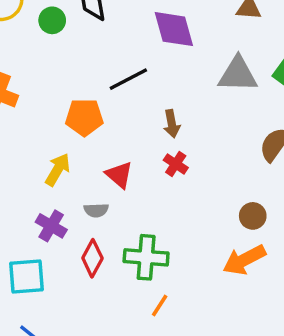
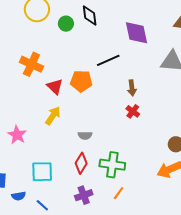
yellow arrow: (58, 170) -> (53, 116), moved
red triangle: (119, 175) -> (55, 87), moved
purple cross: (51, 226) -> (84, 195), moved, turned 36

